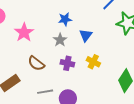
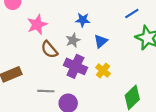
brown semicircle: (36, 63) -> (49, 50), moved
purple cross: (67, 63) -> (75, 66), size x1.5

